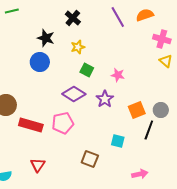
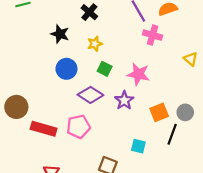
pink cross: (162, 39) -> (153, 35), moved
blue circle: (40, 62) -> (66, 69), moved
pink star: (118, 75) -> (138, 74), size x1.5

